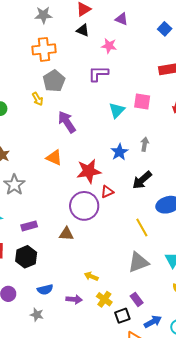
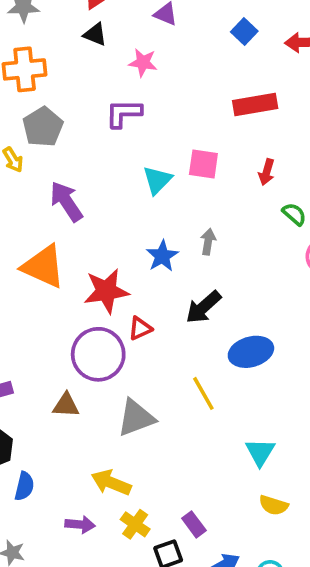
orange triangle: (54, 158) -> (43, 266), size x1.5
gray triangle: (138, 262) -> (136, 418), moved
yellow arrow: (91, 276) -> (111, 483), size x1.5
blue semicircle: (45, 290) -> (24, 486), moved, turned -63

